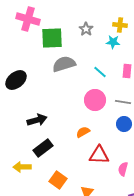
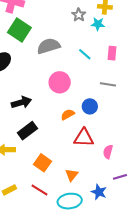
gray star: (86, 29) -> (79, 15), moved
green square: (52, 38) -> (19, 30), moved, turned 35
pink circle: (95, 100) -> (60, 82), moved
blue circle: (124, 124) -> (90, 106), moved

